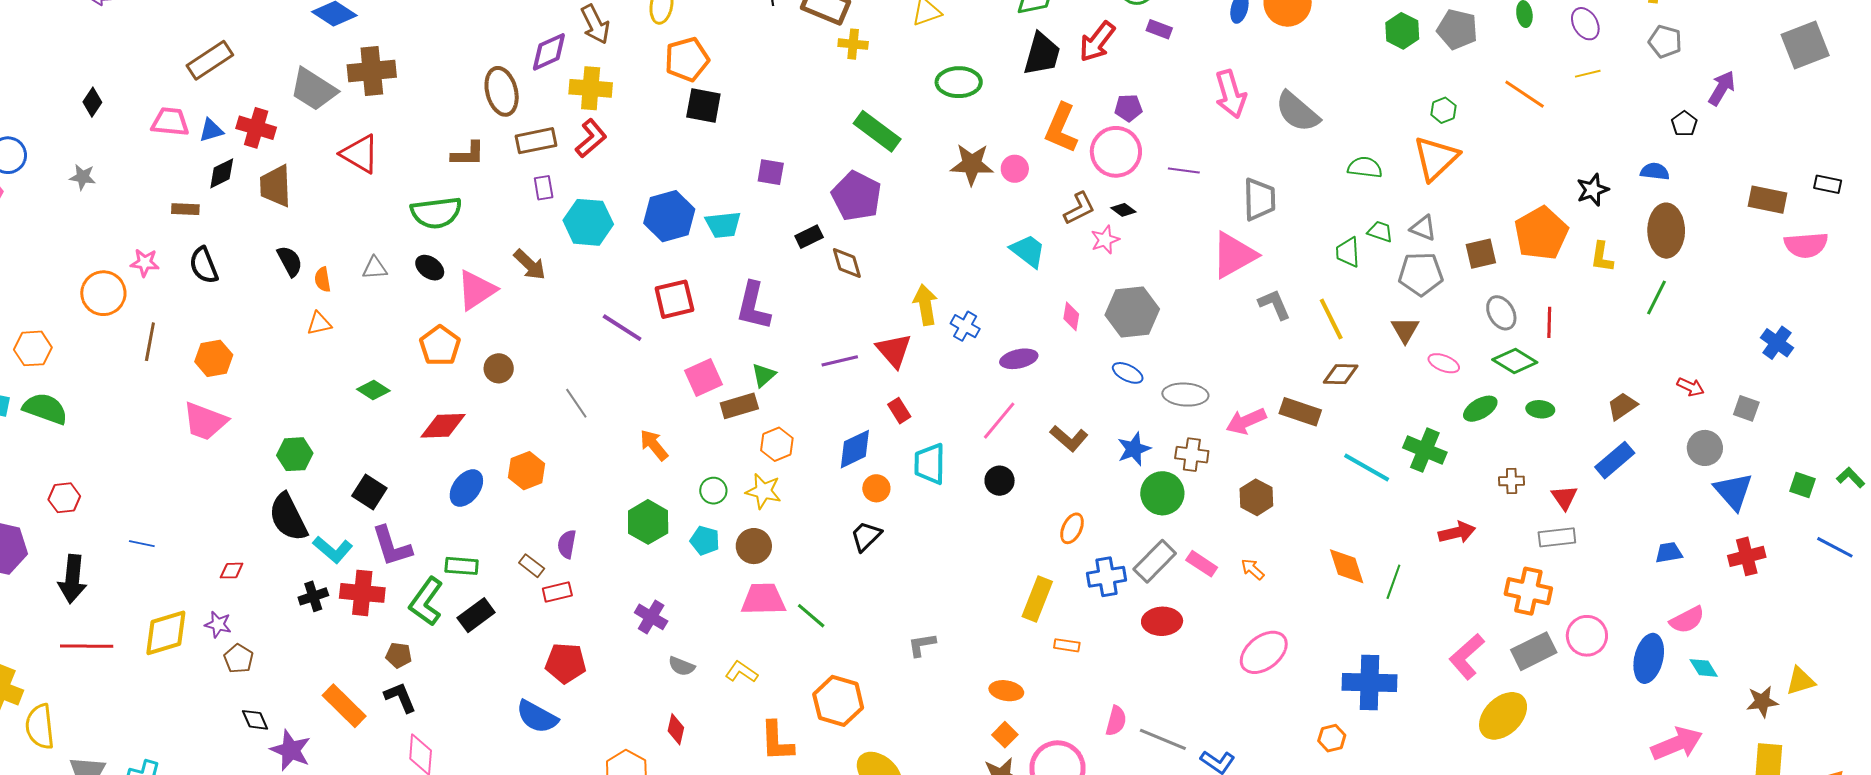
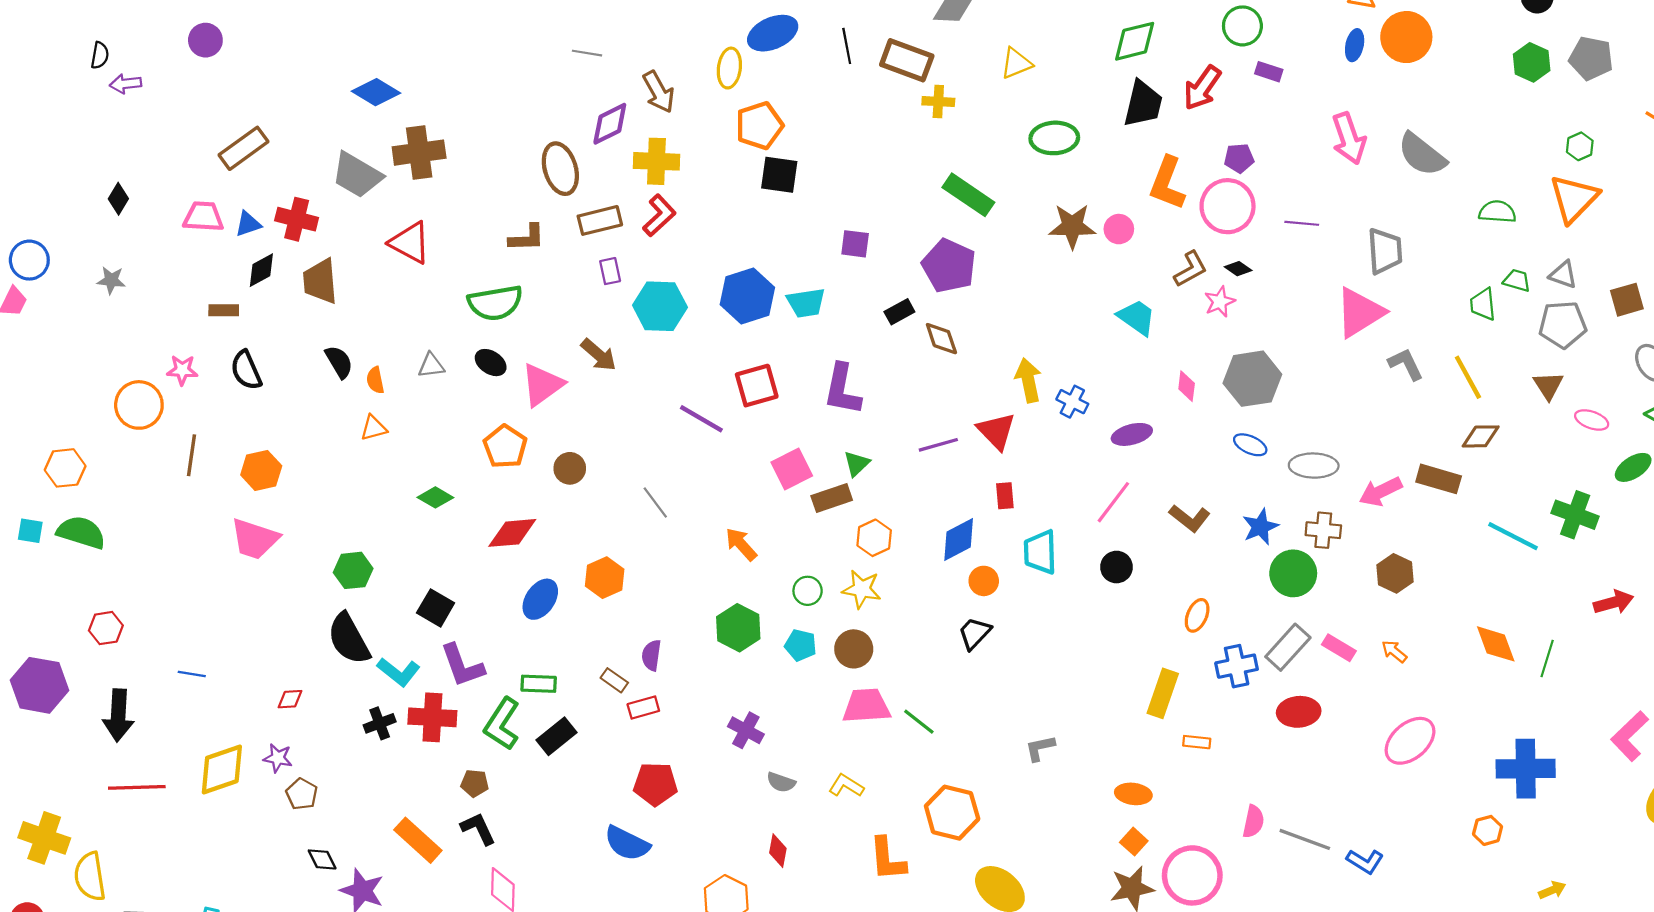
red rectangle: (899, 411) -> (1005, 496), turned 30

